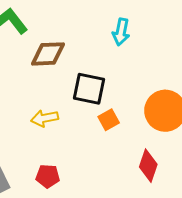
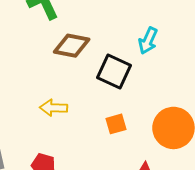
black square: (89, 89) -> (114, 71), moved

